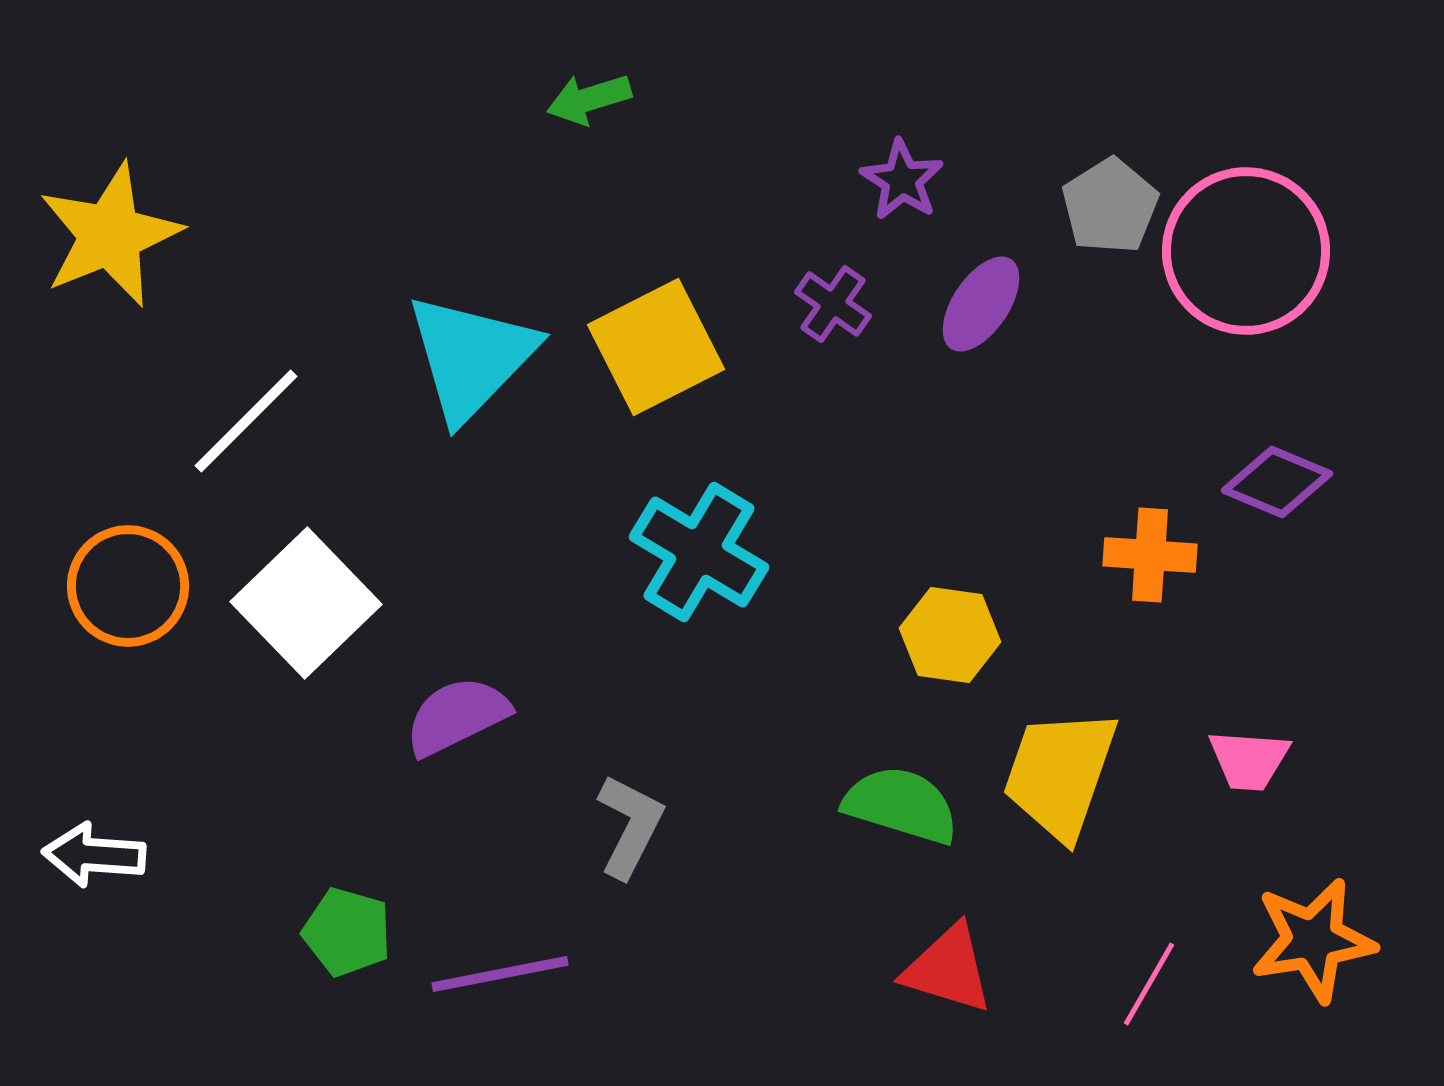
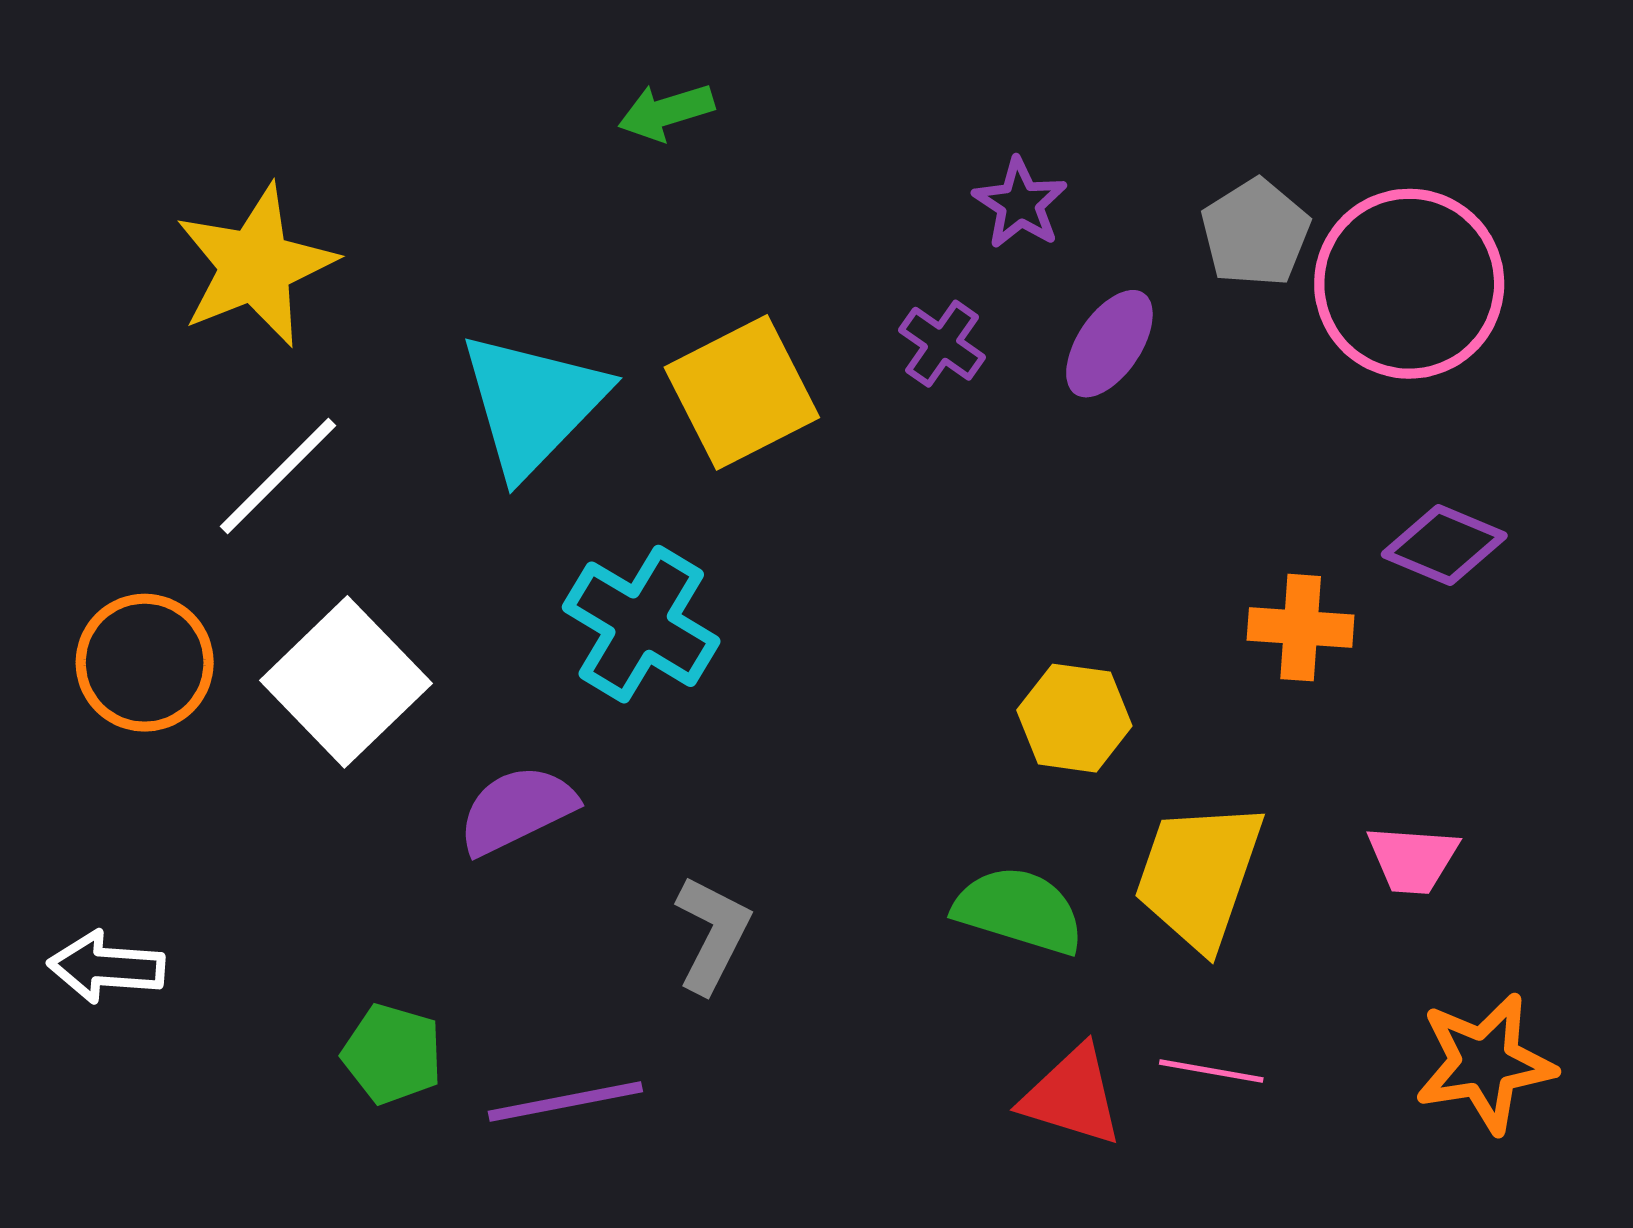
yellow star: (110, 235) -> (255, 266), moved
cyan cross: (699, 552) -> (641, 624), moved
pink line: (1149, 984) -> (1211, 1071), moved, turned 70

